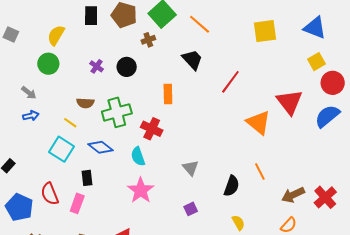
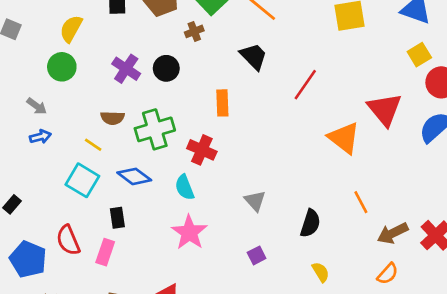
purple cross: (97, 66) -> (126, 69), size x1.5
orange line: (260, 172) -> (361, 202), moved

